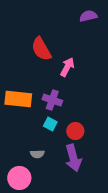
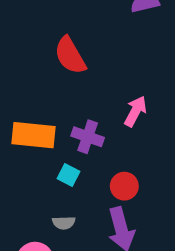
pink arrow: (67, 67) -> (135, 111), moved
cyan square: (50, 124) -> (69, 175), moved

